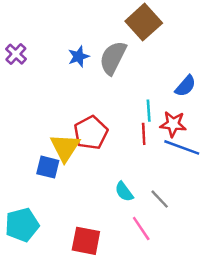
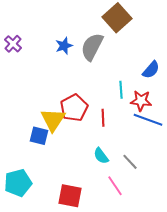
red line: (144, 134) -> (103, 118), moved

